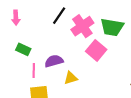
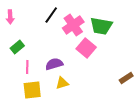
green rectangle: (23, 49) -> (17, 47), turned -64
purple semicircle: (54, 61) -> (54, 64), moved
yellow triangle: (71, 78) -> (62, 83), moved

